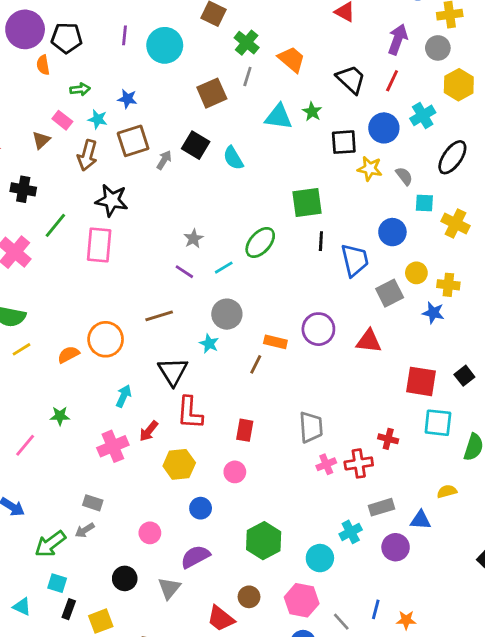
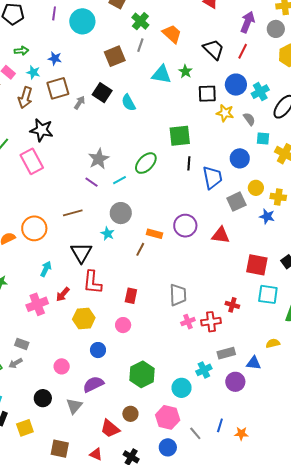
cyan cross: (423, 115) -> (260, 92), moved
gray star: (193, 239) -> (99, 159), size x1.5
pink rectangle: (99, 245) -> (32, 161), turned -35

